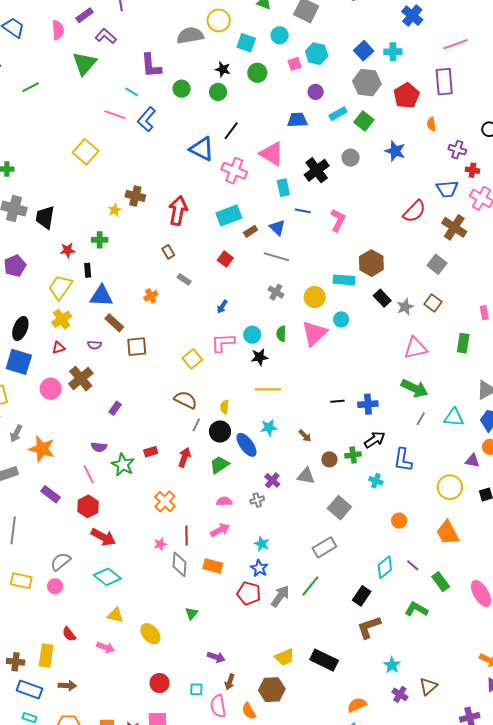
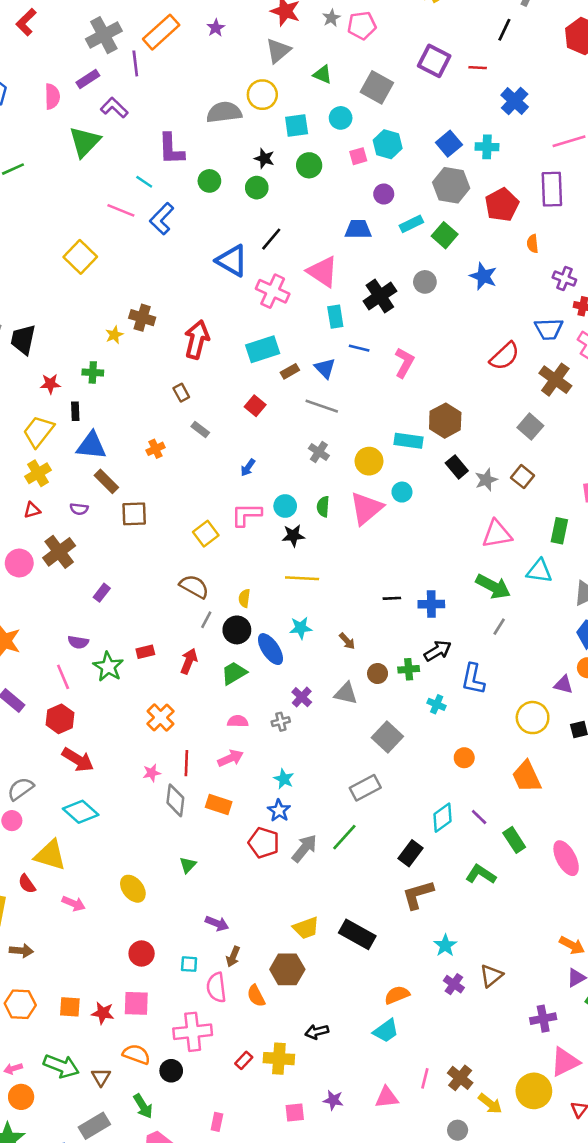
cyan square: (246, 43) -> (297, 125), turned -30
cyan triangle: (454, 417) -> (539, 571), moved
yellow triangle: (115, 615) -> (50, 855), moved, size x1.5

